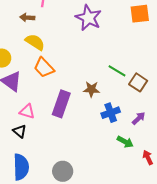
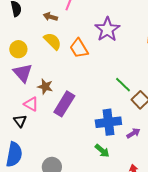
orange trapezoid: (44, 68) -> (79, 48), moved
brown star: (91, 89) -> (45, 87), moved
blue cross: (111, 113) -> (108, 122), size x1.4
green arrow: (125, 142) -> (102, 151), moved

